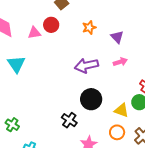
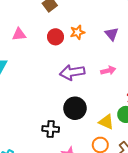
red circle: (51, 25) -> (56, 37), moved
purple triangle: (117, 37) -> (112, 34), moved
black cross: (69, 120) -> (51, 129), turned -35

